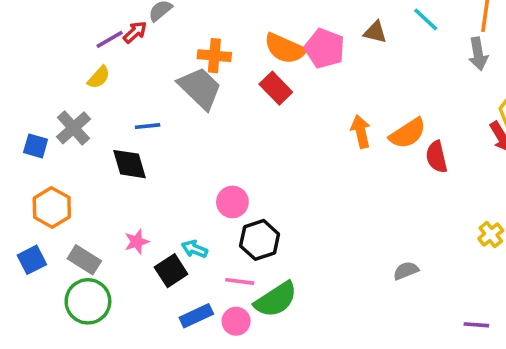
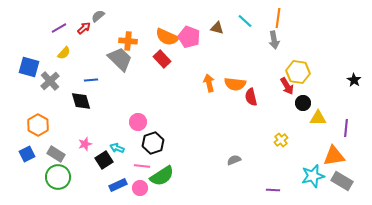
purple line: (110, 39) -> (59, 28), moved
orange semicircle: (408, 133) -> (235, 84), turned 40
blue square: (36, 146) -> (29, 67), moved, size x1.5

